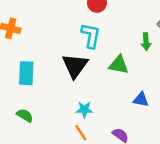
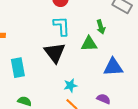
green arrow: (146, 42) -> (101, 27), moved
blue triangle: (141, 99) -> (113, 67), size x1.5

